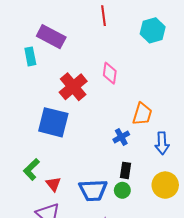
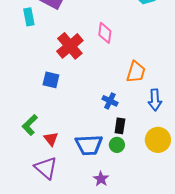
blue square: (53, 122) -> (51, 80), size x0.6
blue cross: (121, 137) -> (110, 101), moved, turned -35

